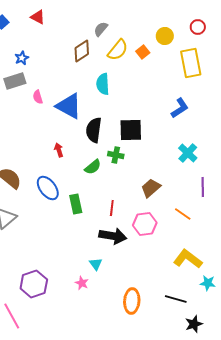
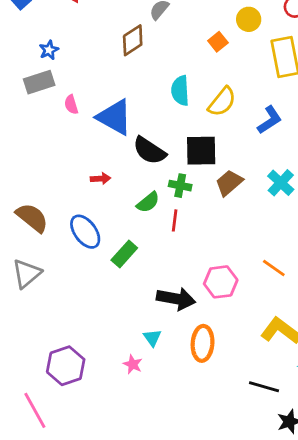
yellow semicircle: (118, 50) -> (222, 102), moved
cyan semicircle: (103, 84) -> (180, 91), moved
black semicircle: (94, 130) -> (149, 151), turned -65
red arrow: (59, 150) -> (101, 179), turned 104
brown trapezoid: (151, 188) -> (229, 183), moved
green rectangle: (76, 204) -> (124, 254), turned 54
red line: (112, 208) -> (175, 220), moved
orange ellipse: (132, 301) -> (203, 343), moved

